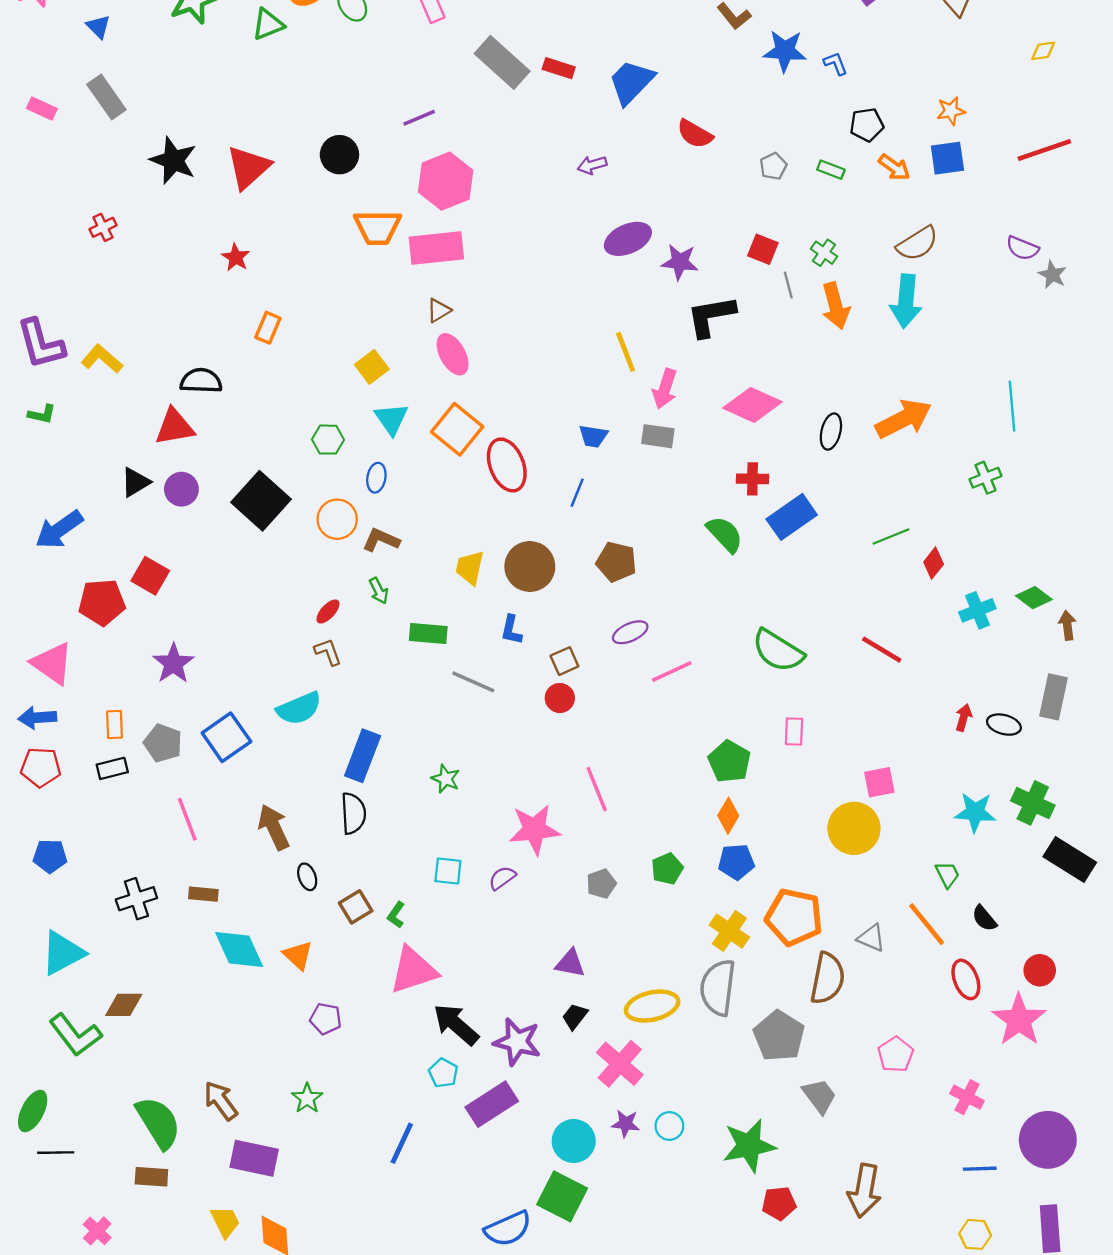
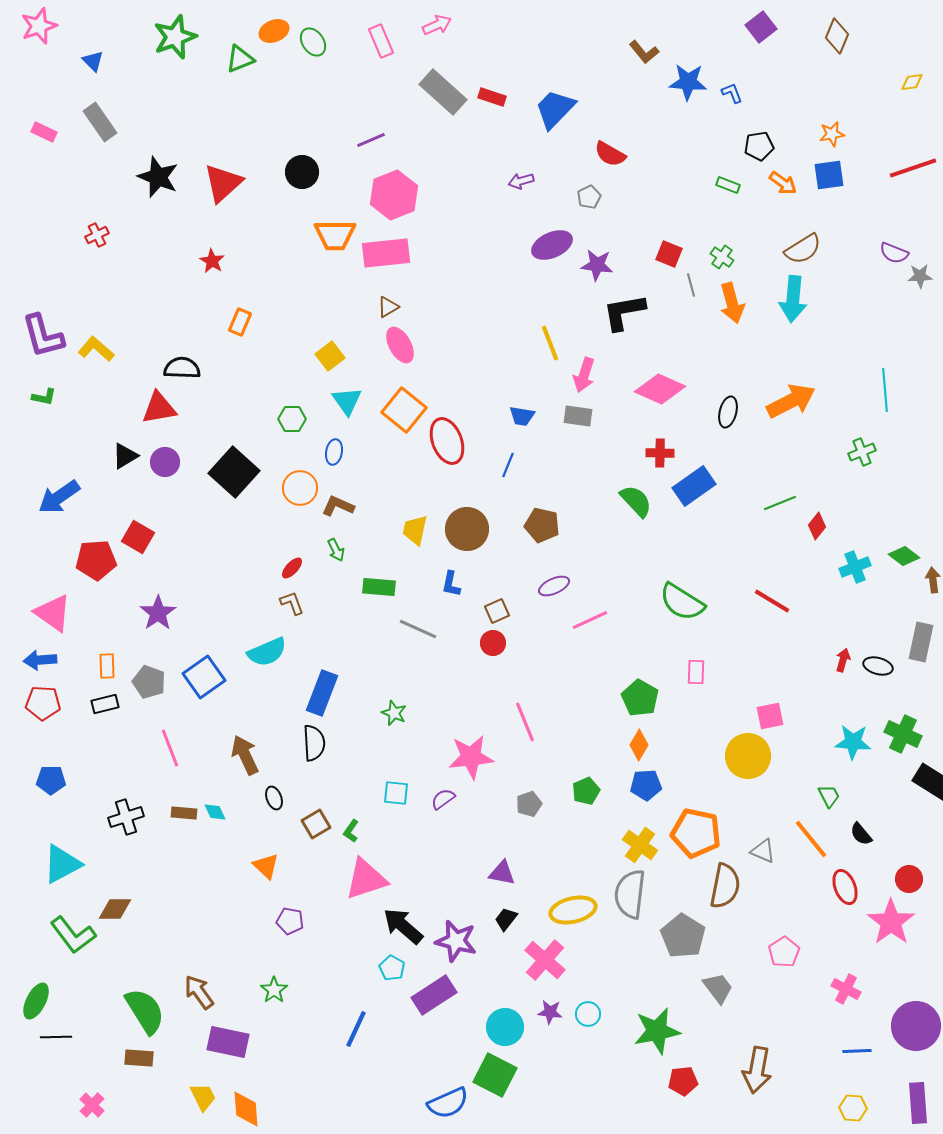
gray pentagon: (773, 166) -> (589, 197), moved
gray star: (1052, 275) -> (920, 276), turned -30
cyan diamond: (239, 949) -> (215, 812), moved, size x0.5

